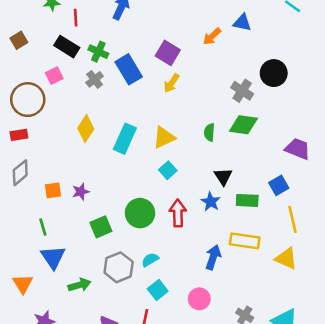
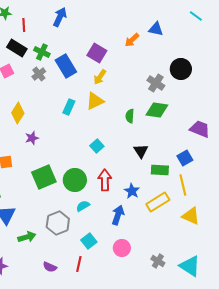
yellow diamond: (86, 129) -> (18, 113), moved
yellow triangle: (164, 137) -> (95, 101), moved
cyan rectangle: (125, 139) -> (69, 107), moved, size x0.7
purple star: (81, 192) -> (32, 138), moved
blue star: (211, 202) -> (132, 191), moved
yellow line: (293, 219) -> (183, 185), moved
green square: (101, 227) -> (44, 177), moved, size x1.4
yellow rectangle: (245, 241) -> (158, 202), turned -40
blue arrow: (213, 257) -> (118, 215), moved
cyan semicircle: (150, 260) -> (83, 206), moved

